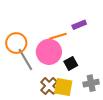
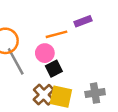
pink circle: (49, 52) -> (45, 53), size x0.6
black square: (71, 63) -> (54, 69), moved

